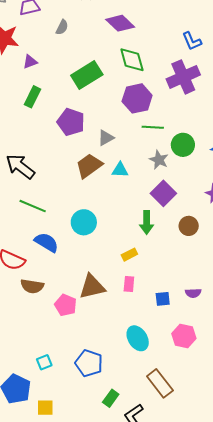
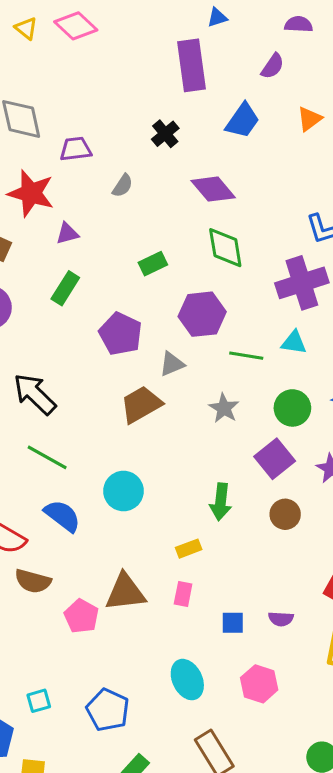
green rectangle: (87, 75) -> (153, 264), size x0.6
purple hexagon: (137, 98) -> (202, 314), moved
green circle: (183, 145) -> (292, 408), moved
gray star: (159, 160) -> (224, 408), moved
cyan triangle: (120, 170) -> (294, 342), moved
purple square: (163, 193) -> (275, 459), moved

